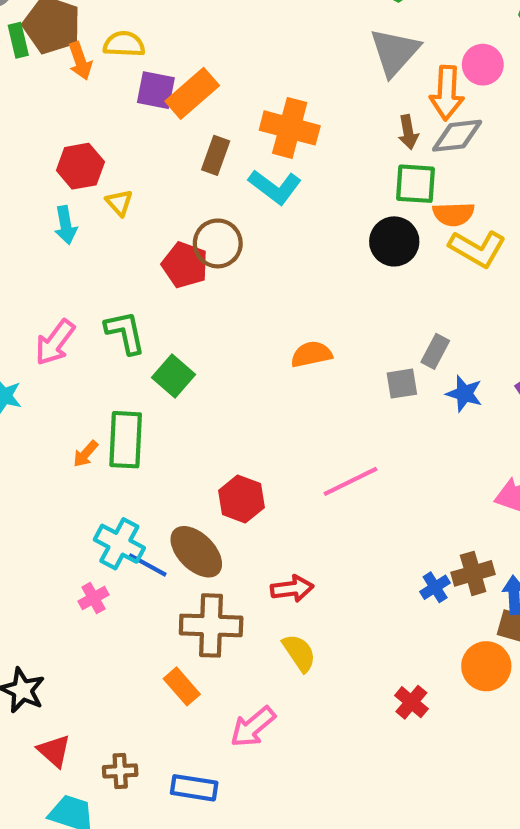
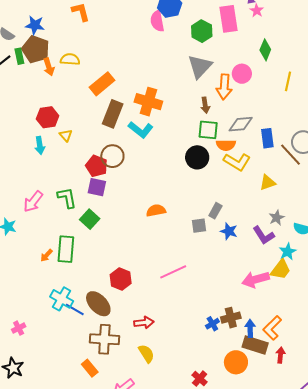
purple square: (156, 90) -> (97, 187), moved
gray diamond: (457, 136) -> (241, 124), moved
brown rectangle: (216, 155) -> (113, 114), size x1.5
pink cross: (93, 598) -> (19, 328), moved

